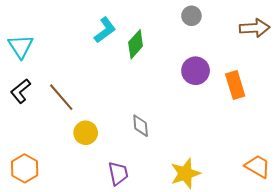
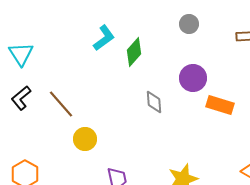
orange rectangle: (235, 85) -> (220, 105), moved, turned -56
gray diamond: (141, 126) -> (154, 102), moved

